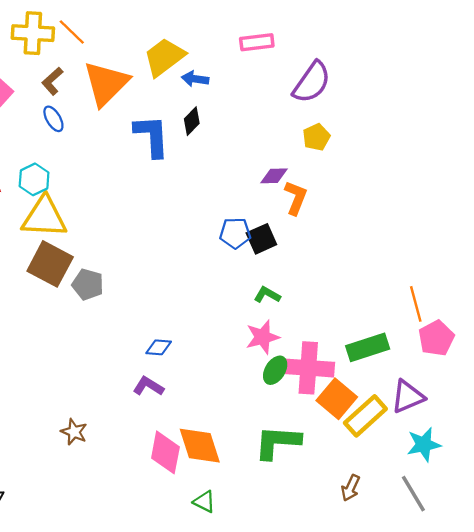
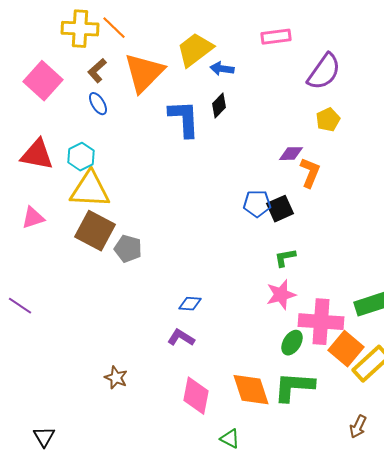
green L-shape: (267, 295) -> (285, 258), turned -40
green ellipse: (275, 370) -> (292, 343), moved
orange diamond: (200, 446) -> (251, 390), moved

